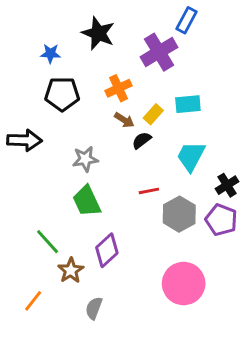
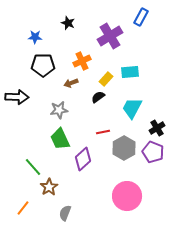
blue rectangle: (186, 20) -> (141, 17), moved
black star: (98, 33) -> (68, 23), size x0.6
brown arrow: (124, 120) -> (71, 83), moved, turned 128
purple diamond: (107, 250) -> (83, 159), moved

